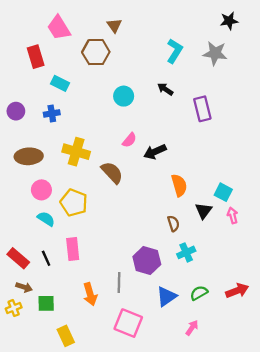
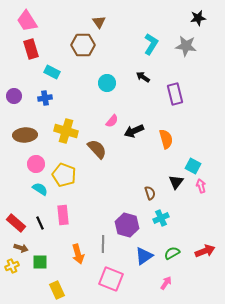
pink trapezoid: (59, 28) -> (27, 21), moved
orange semicircle: (179, 185) -> (166, 139), moved

